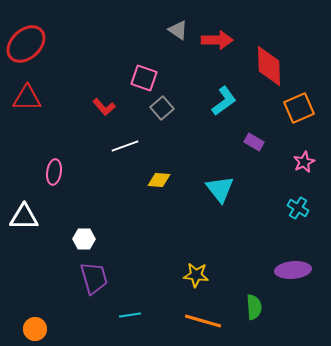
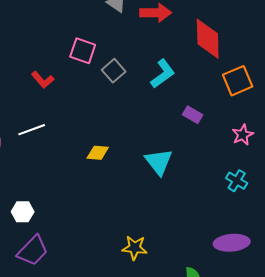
gray square: (162, 108) -> (114, 71), moved
white line: (125, 146) -> (32, 130), moved
purple trapezoid: (94, 278) -> (33, 251), turned 60

